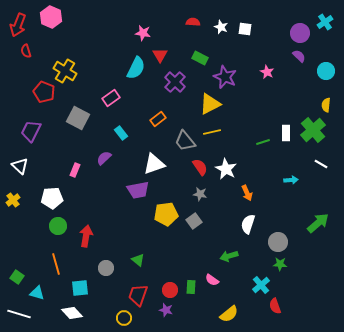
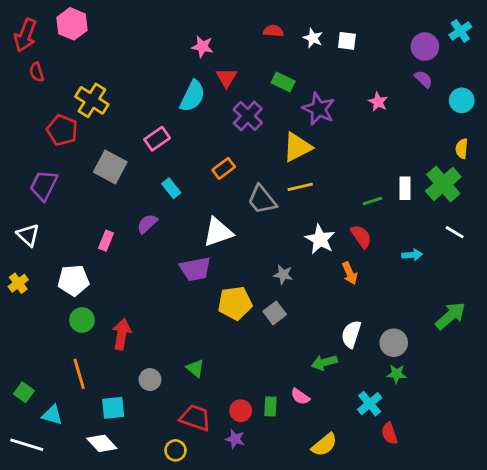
red semicircle: (200, 167) -> (361, 236), moved
white semicircle: (248, 224) -> (351, 334), moved
red trapezoid: (138, 295) -> (195, 418), turned 90

